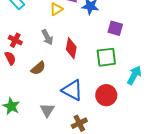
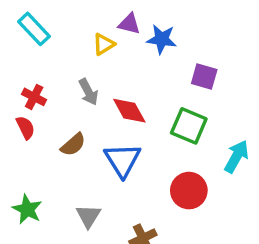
red diamond: (71, 48) -> (129, 111), turned -40
green square: (106, 57) -> (189, 126), turned 30
blue triangle: (72, 90) -> (122, 160), moved, turned 30

